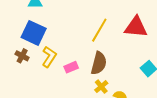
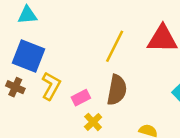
yellow cross: (101, 87) -> (93, 122), moved

